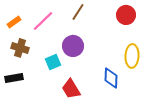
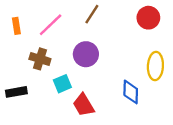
orange rectangle: (14, 22) -> (16, 26), turned -64
brown cross: (20, 48) -> (40, 59), moved
cyan square: (53, 62) -> (62, 84), moved

